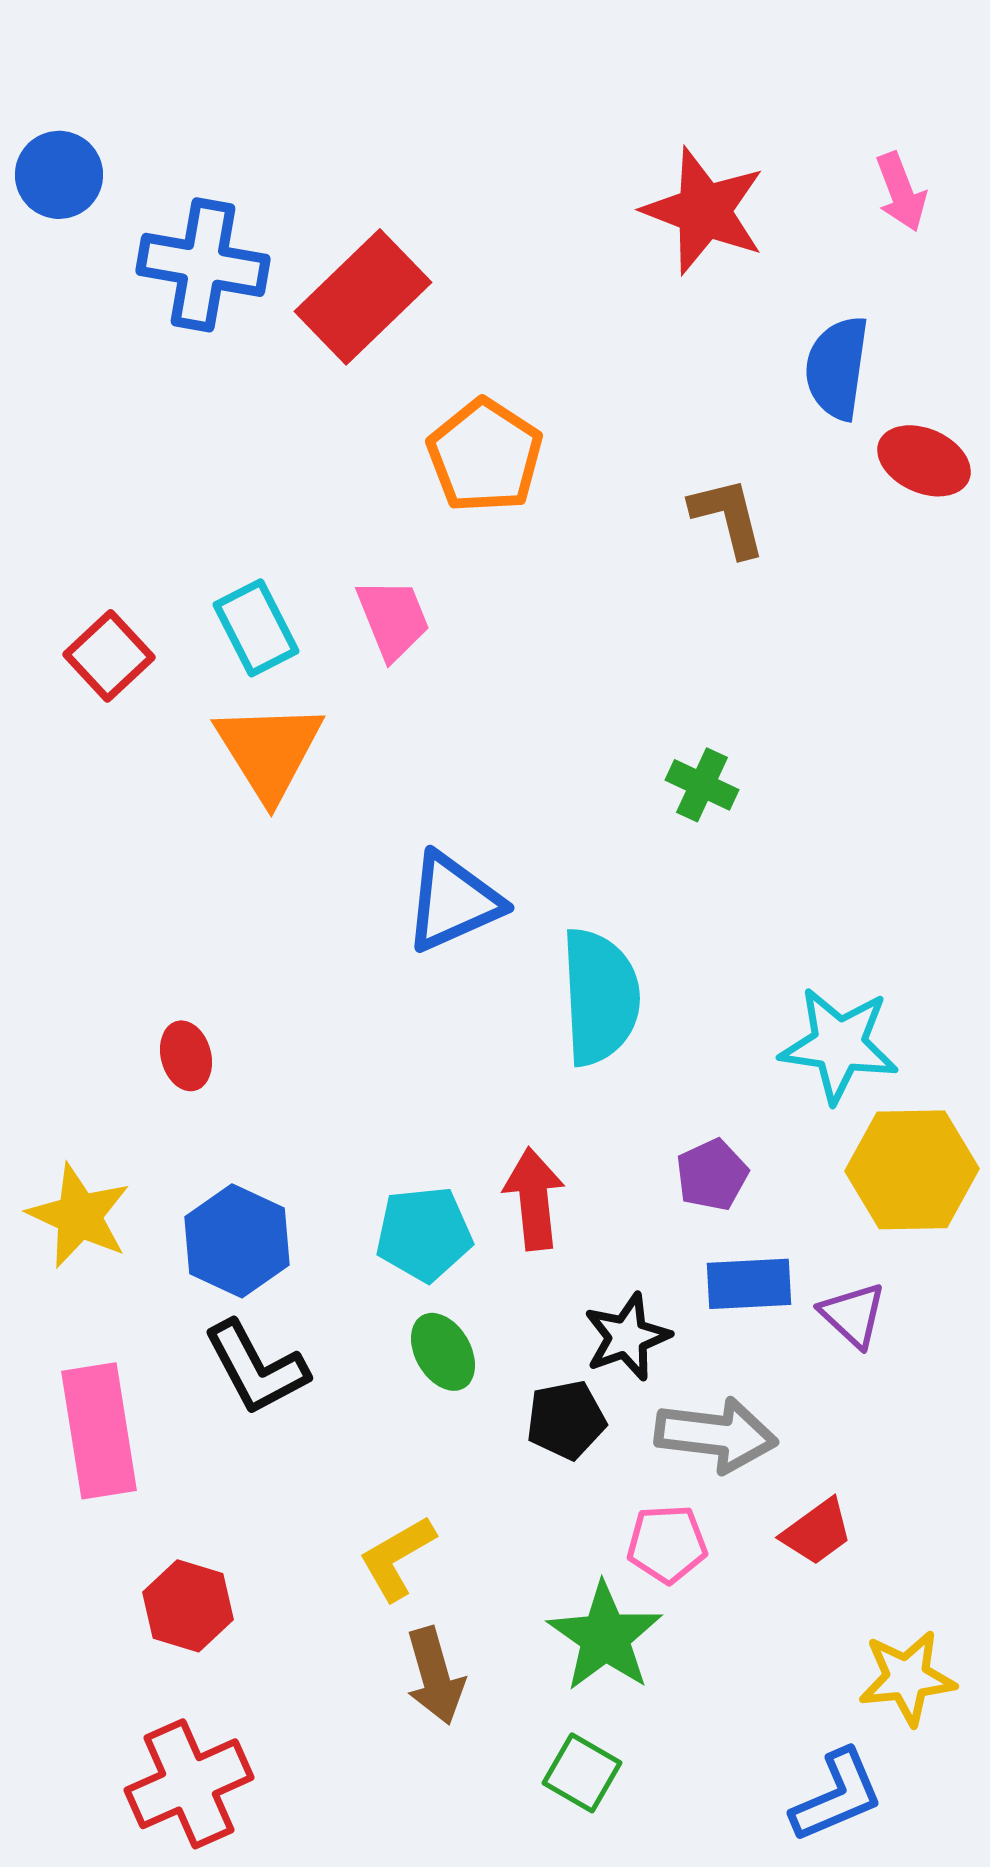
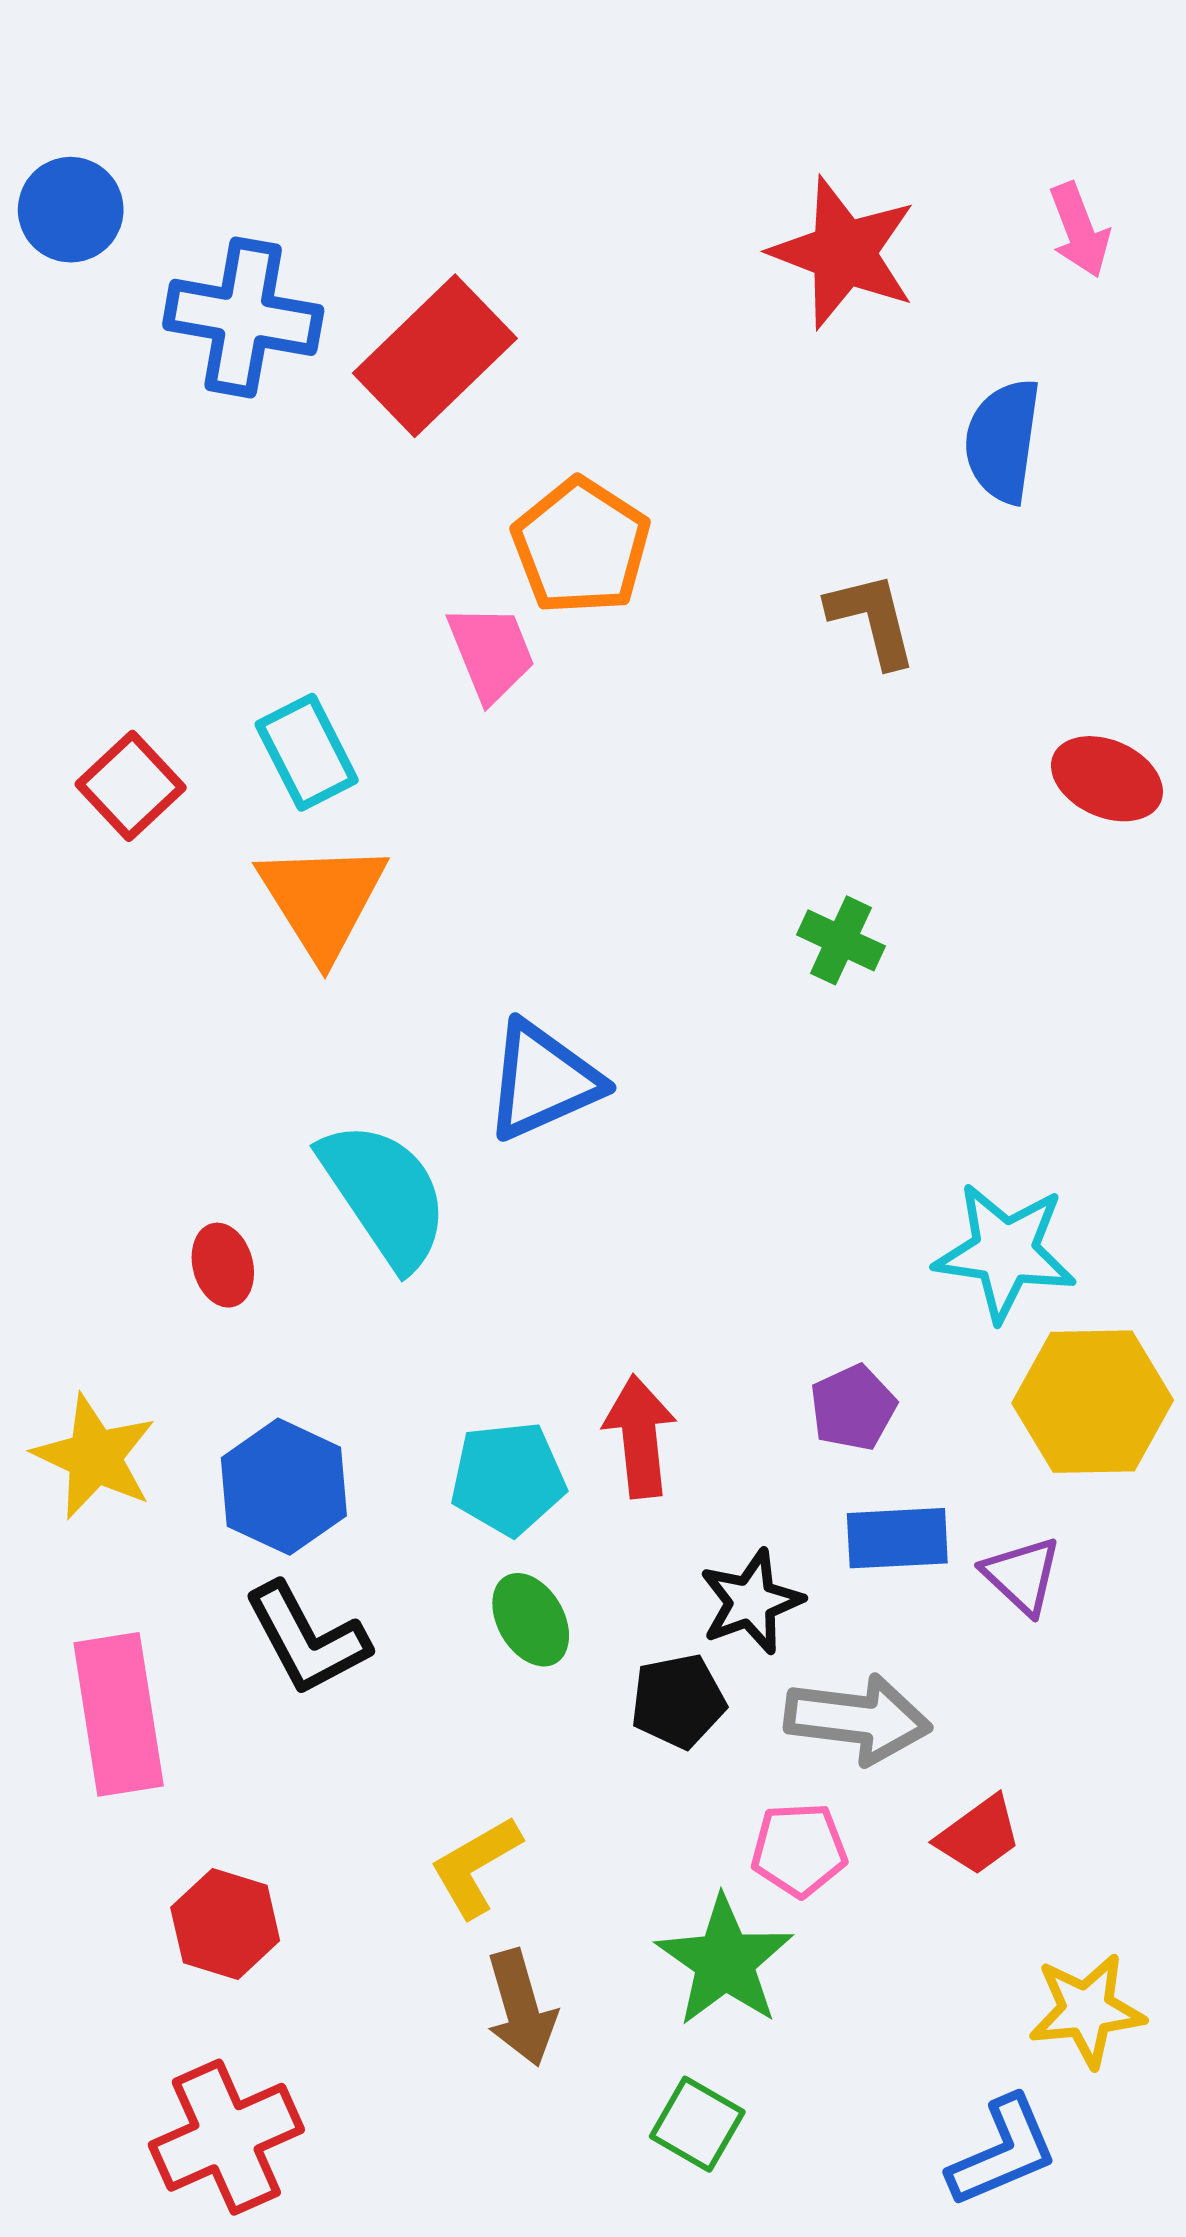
red ellipse: (924, 461) -> (1107, 779), moved
pink trapezoid: (393, 619) -> (491, 653), moved
cyan semicircle: (600, 997) -> (385, 1194), moved, turned -31

